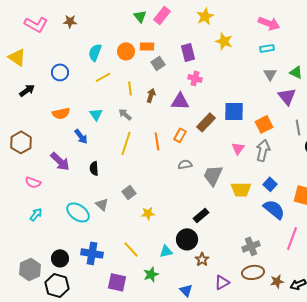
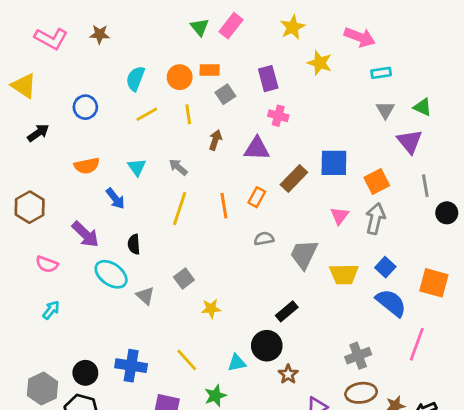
pink arrow: (269, 23) -> (360, 37), moved
yellow line: (130, 88) -> (188, 114), moved
cyan ellipse: (78, 212) -> (111, 274), moved

